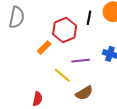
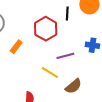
orange rectangle: (44, 48) -> (16, 47), moved

